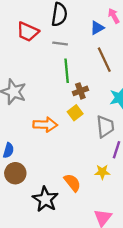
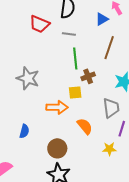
brown line: (104, 60) -> (109, 48), turned 45
yellow square: (75, 113) -> (75, 92), moved, turned 32
brown circle: (15, 173) -> (57, 148), moved
orange semicircle: (72, 183) -> (85, 126), moved

